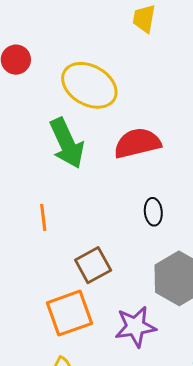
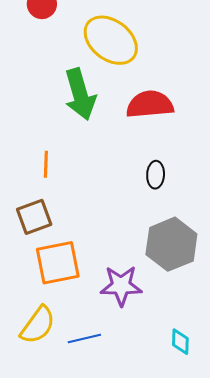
brown square: (93, 265) -> (34, 217), moved

